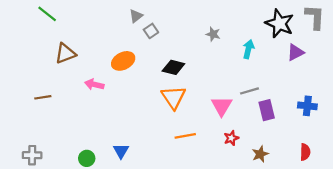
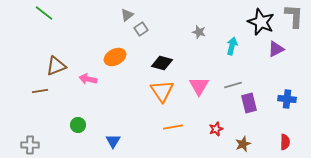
brown triangle: (65, 53) -> (56, 66), moved
pink triangle: (222, 106) -> (199, 86), moved
green circle: (87, 158) -> (78, 125), moved

